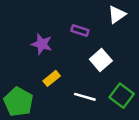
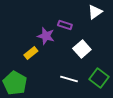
purple star: (42, 44) -> (46, 36), moved
yellow rectangle: (52, 78) -> (31, 53), moved

